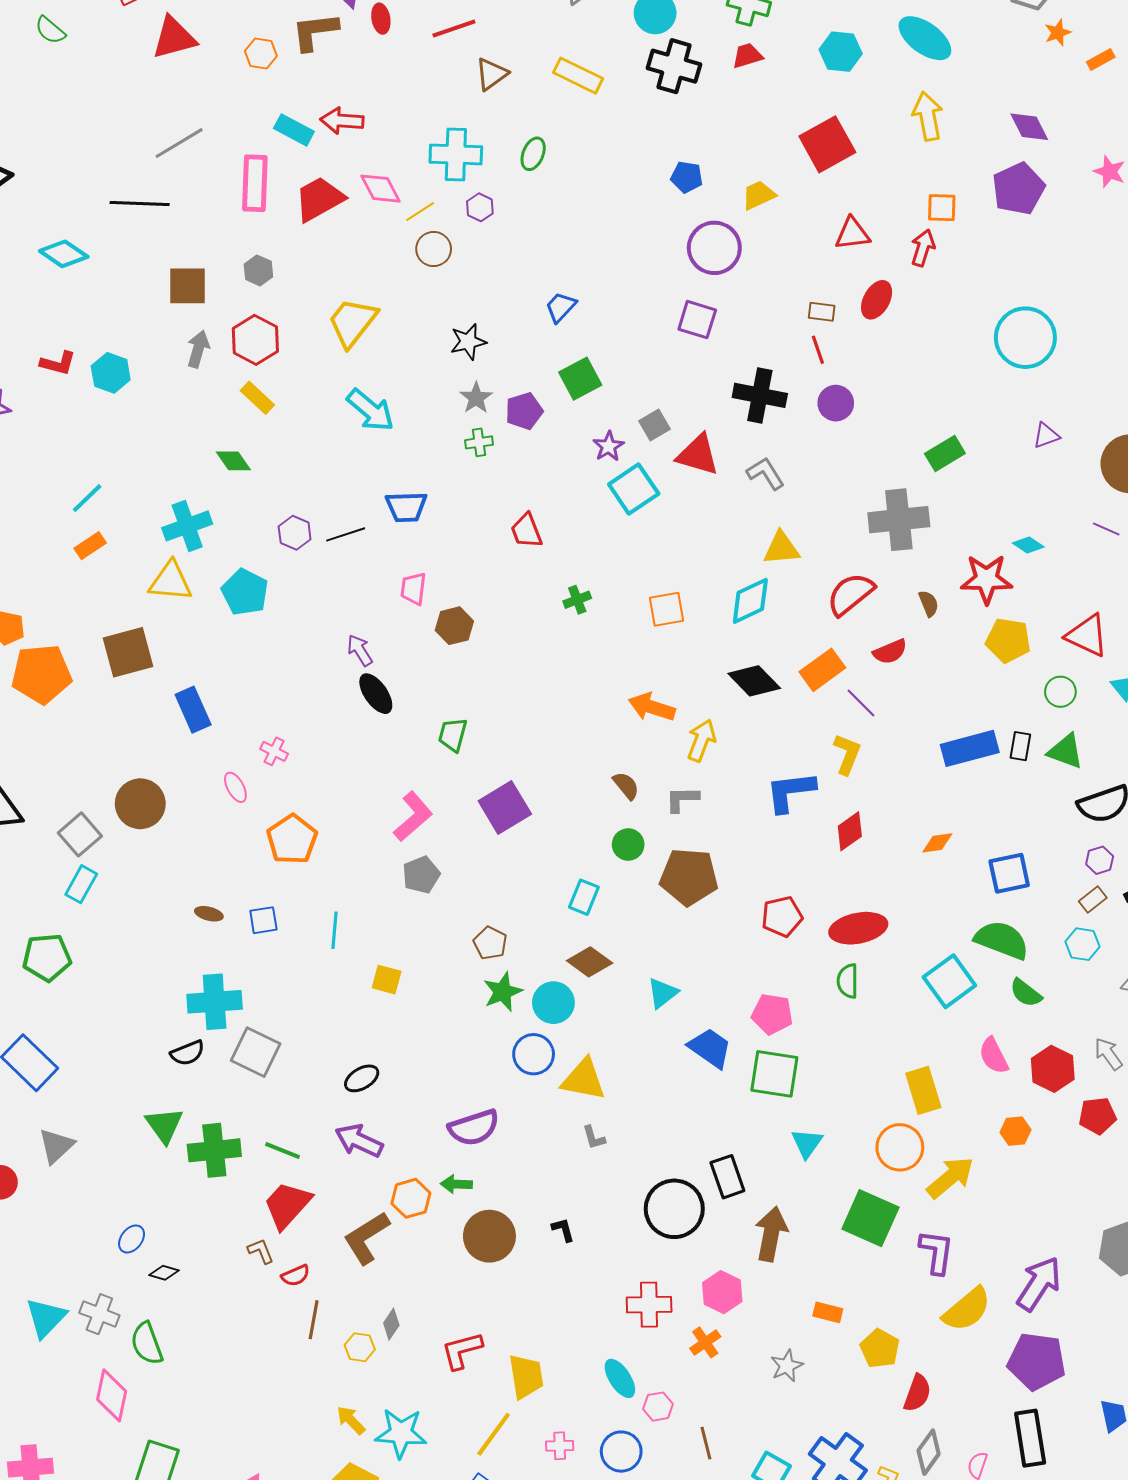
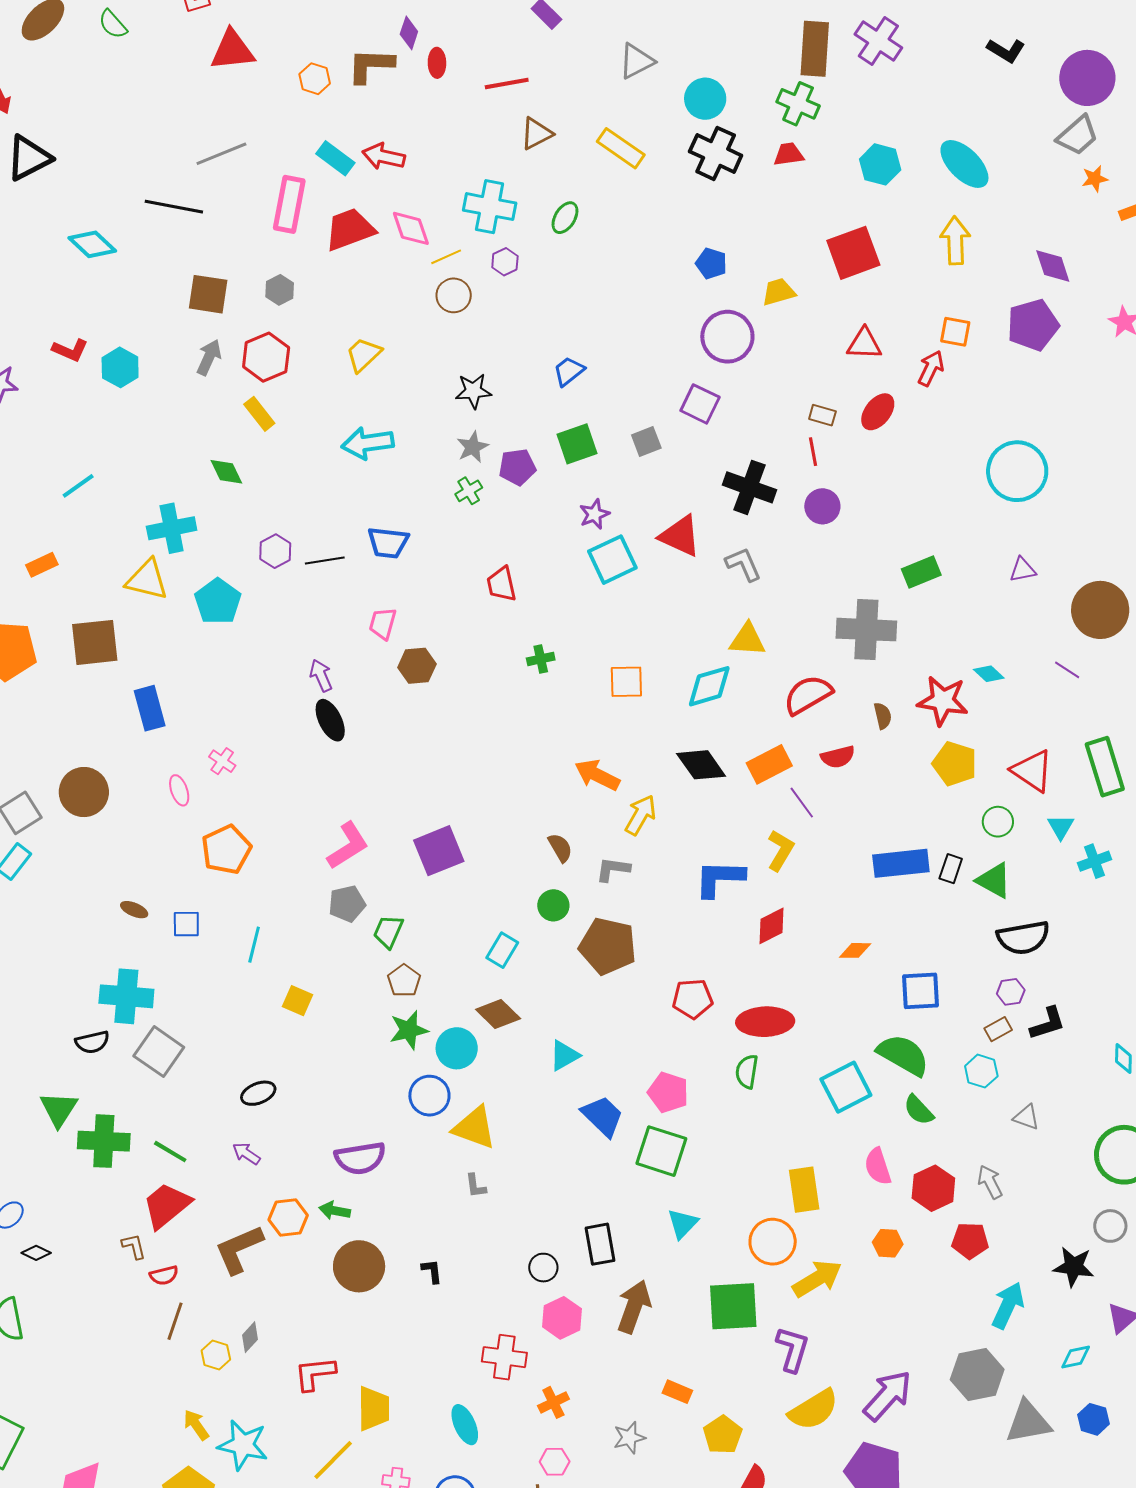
yellow trapezoid: (352, 322) -> (363, 355), size x0.7
cyan arrow: (370, 410) -> (368, 443), turned 123
gray square: (655, 425) -> (646, 442), moved
green cross: (479, 442) -> (469, 491), turned -32
orange rectangle: (90, 546) -> (42, 565), moved
green trapezoid: (453, 735) -> (388, 931), moved
purple arrow: (359, 1141) -> (246, 1154), size x0.6
black circle: (674, 1209) -> (543, 1268), size x0.5
green square: (870, 1218) -> (733, 1306), turned -36
pink hexagon: (722, 1292) -> (562, 1318), moved
pink hexagon: (658, 1407) -> (555, 1462), moved

